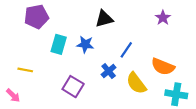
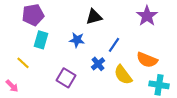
purple star: (163, 18) -> (147, 16), size x1.5
cyan rectangle: (59, 44) -> (41, 40), moved
yellow line: (25, 70) -> (23, 63), turned 32

